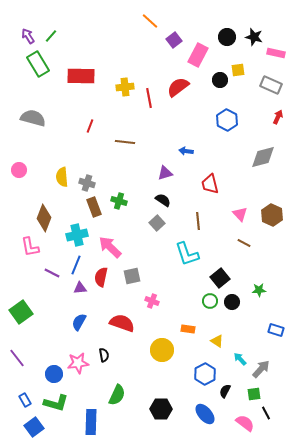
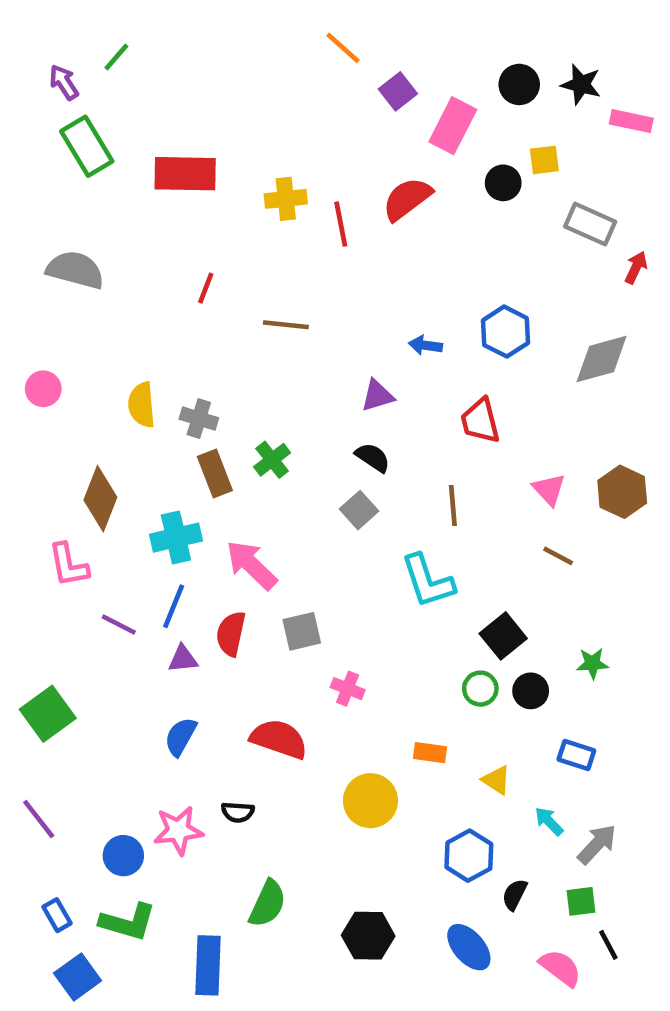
green line: (51, 36) -> (116, 57), moved
gray rectangle: (271, 85) -> (590, 224), moved
blue hexagon: (227, 120) -> (505, 332), moved
green cross: (119, 201) -> (272, 460), turned 35
blue rectangle: (276, 330) -> (576, 755), moved
black semicircle: (104, 355) -> (238, 812), turned 104

